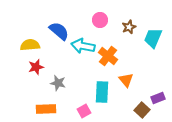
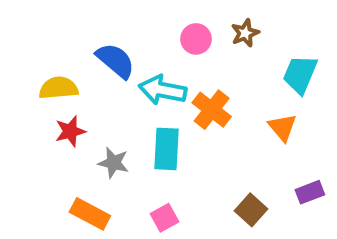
brown star: (129, 27) -> (245, 33), moved
orange triangle: (126, 80) -> (282, 127), moved
cyan rectangle: (102, 92) -> (167, 149), moved
orange rectangle: (46, 109) -> (90, 214), turned 30
brown square: (142, 110) -> (251, 210), moved

